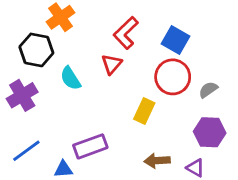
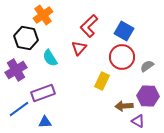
purple rectangle: (90, 146) -> (43, 93), moved
brown arrow: (157, 161) -> (124, 106), moved

